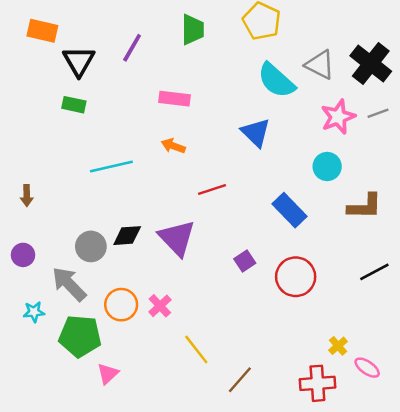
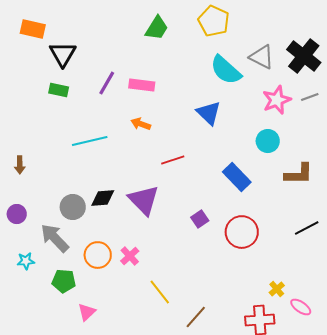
green trapezoid: (193, 30) -> (157, 28), turned 32
purple line: (132, 48) -> (107, 83), moved
green pentagon: (80, 336) -> (64, 281), size x0.7

